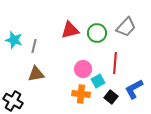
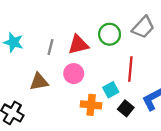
red triangle: (70, 30) -> (78, 45), moved
gray line: (34, 46) -> (51, 47), moved
pink circle: (83, 69) -> (74, 74), moved

